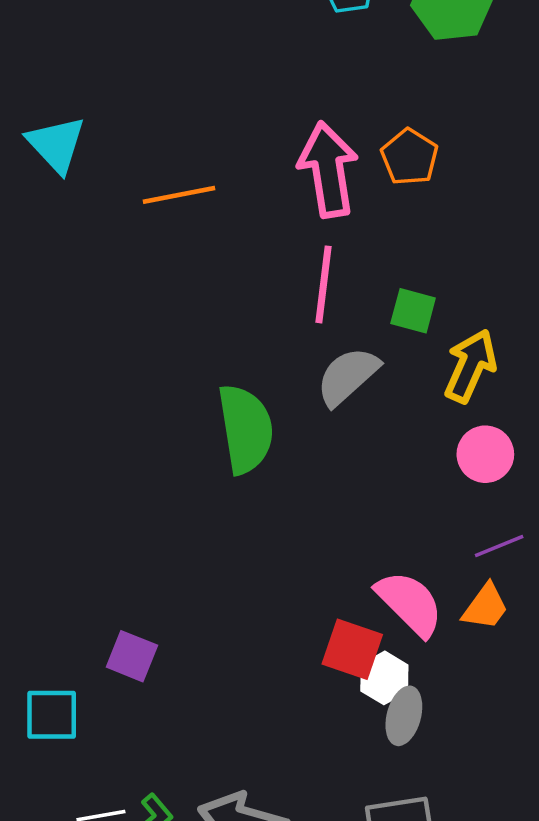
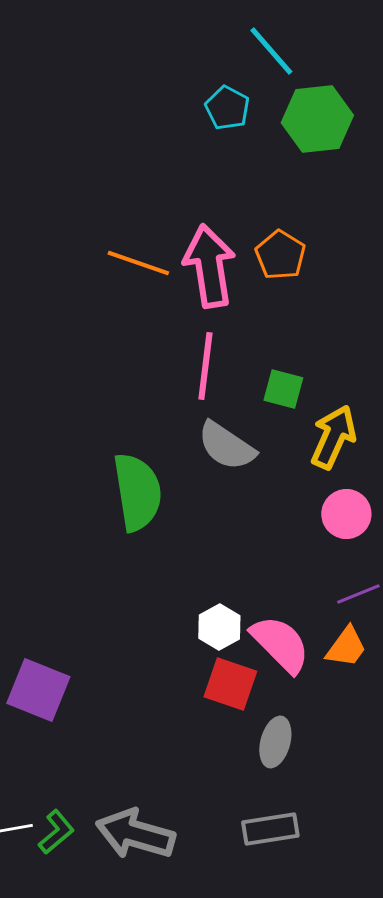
orange line: (179, 195) -> (138, 263), moved, turned 30
gray semicircle: (348, 376) -> (226, 446), turned -104
purple square: (132, 656) -> (38, 690), size x1.4
white hexagon: (384, 678) -> (219, 627), moved

